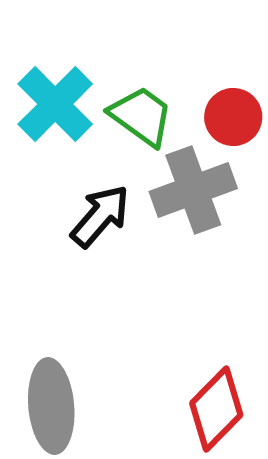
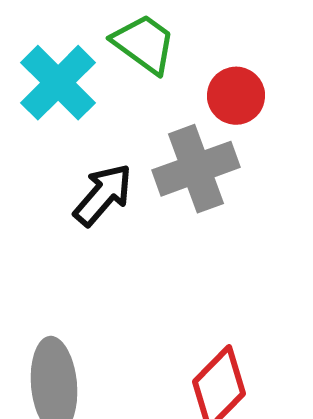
green trapezoid: (141, 116) -> (144, 44), moved

